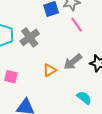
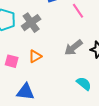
orange triangle: (50, 70) -> (35, 56), moved

